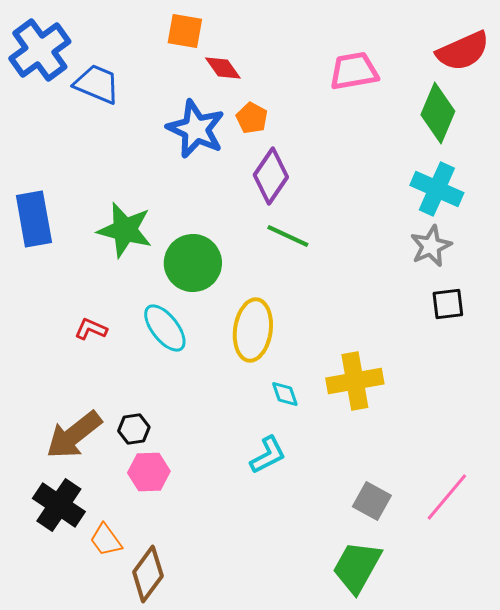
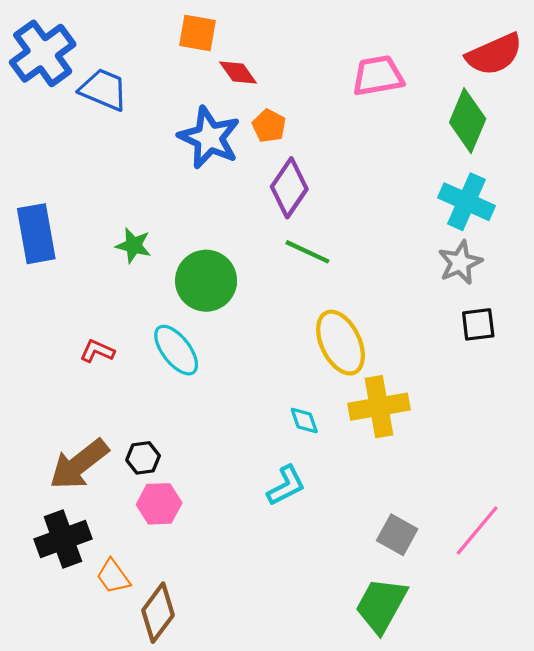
green star: (125, 230) -> (133, 245), size x0.6
yellow ellipse: (253, 330) -> (341, 343), moved, turned -34
black cross: (59, 505) -> (63, 539), turned 36

